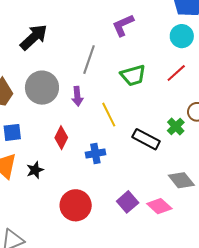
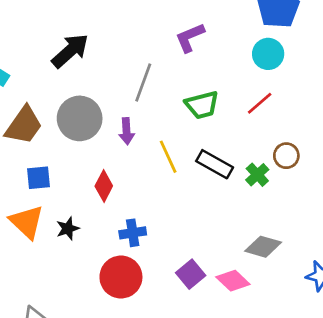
black rectangle: (146, 139) -> (215, 164), moved
blue cross: (95, 153) -> (133, 233), moved
gray diamond: (181, 180) -> (263, 247), turned -36

